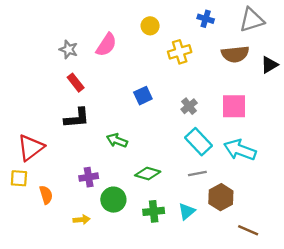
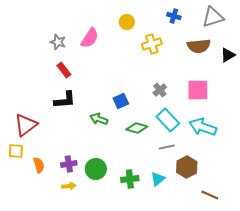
blue square: (143, 96) -> (121, 101), moved
green diamond: (148, 174) -> (137, 128), moved
purple cross: (89, 177) -> (69, 164), moved

